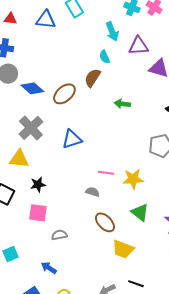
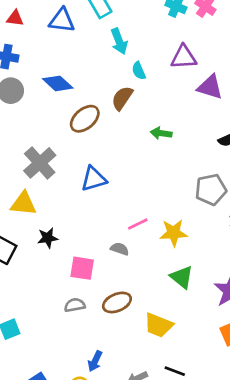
cyan arrow: (112, 32) -> (119, 41), moved
blue diamond: (32, 88) -> (58, 83), moved
pink line: (106, 173) -> (138, 224), turned -35
pink square: (38, 213) -> (82, 268), moved
brown ellipse: (105, 222) -> (117, 302), moved, turned -70
blue arrow: (49, 268) -> (95, 361), moved, turned -98

